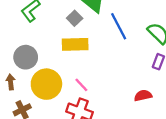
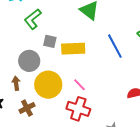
gray square: (75, 18) -> (50, 41), moved, turned -32
blue line: (119, 26) -> (115, 46), moved

